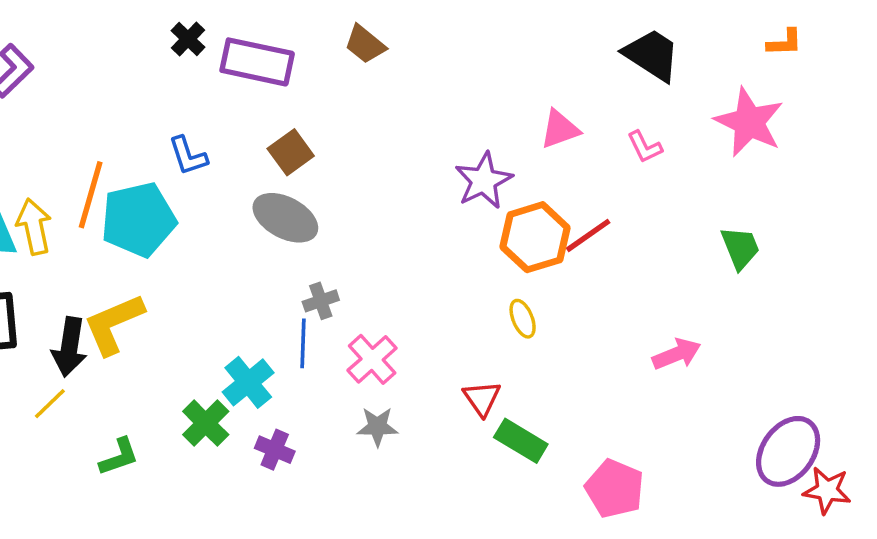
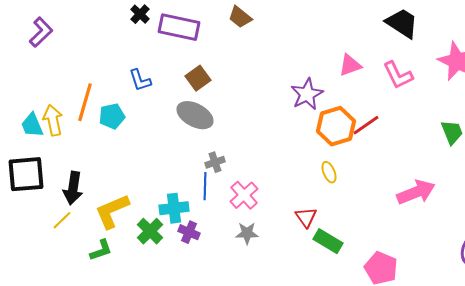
pink L-shape: (645, 147) -> (398, 75), size x1.5
cyan pentagon: (138, 220) -> (112, 116), size x0.6
yellow L-shape: (114, 324) -> (112, 211), moved
pink arrow: (677, 354) -> (416, 192), size x1.4
cyan cross: (248, 382) -> (174, 208), turned 32
purple cross: (275, 450) -> (189, 232), moved

